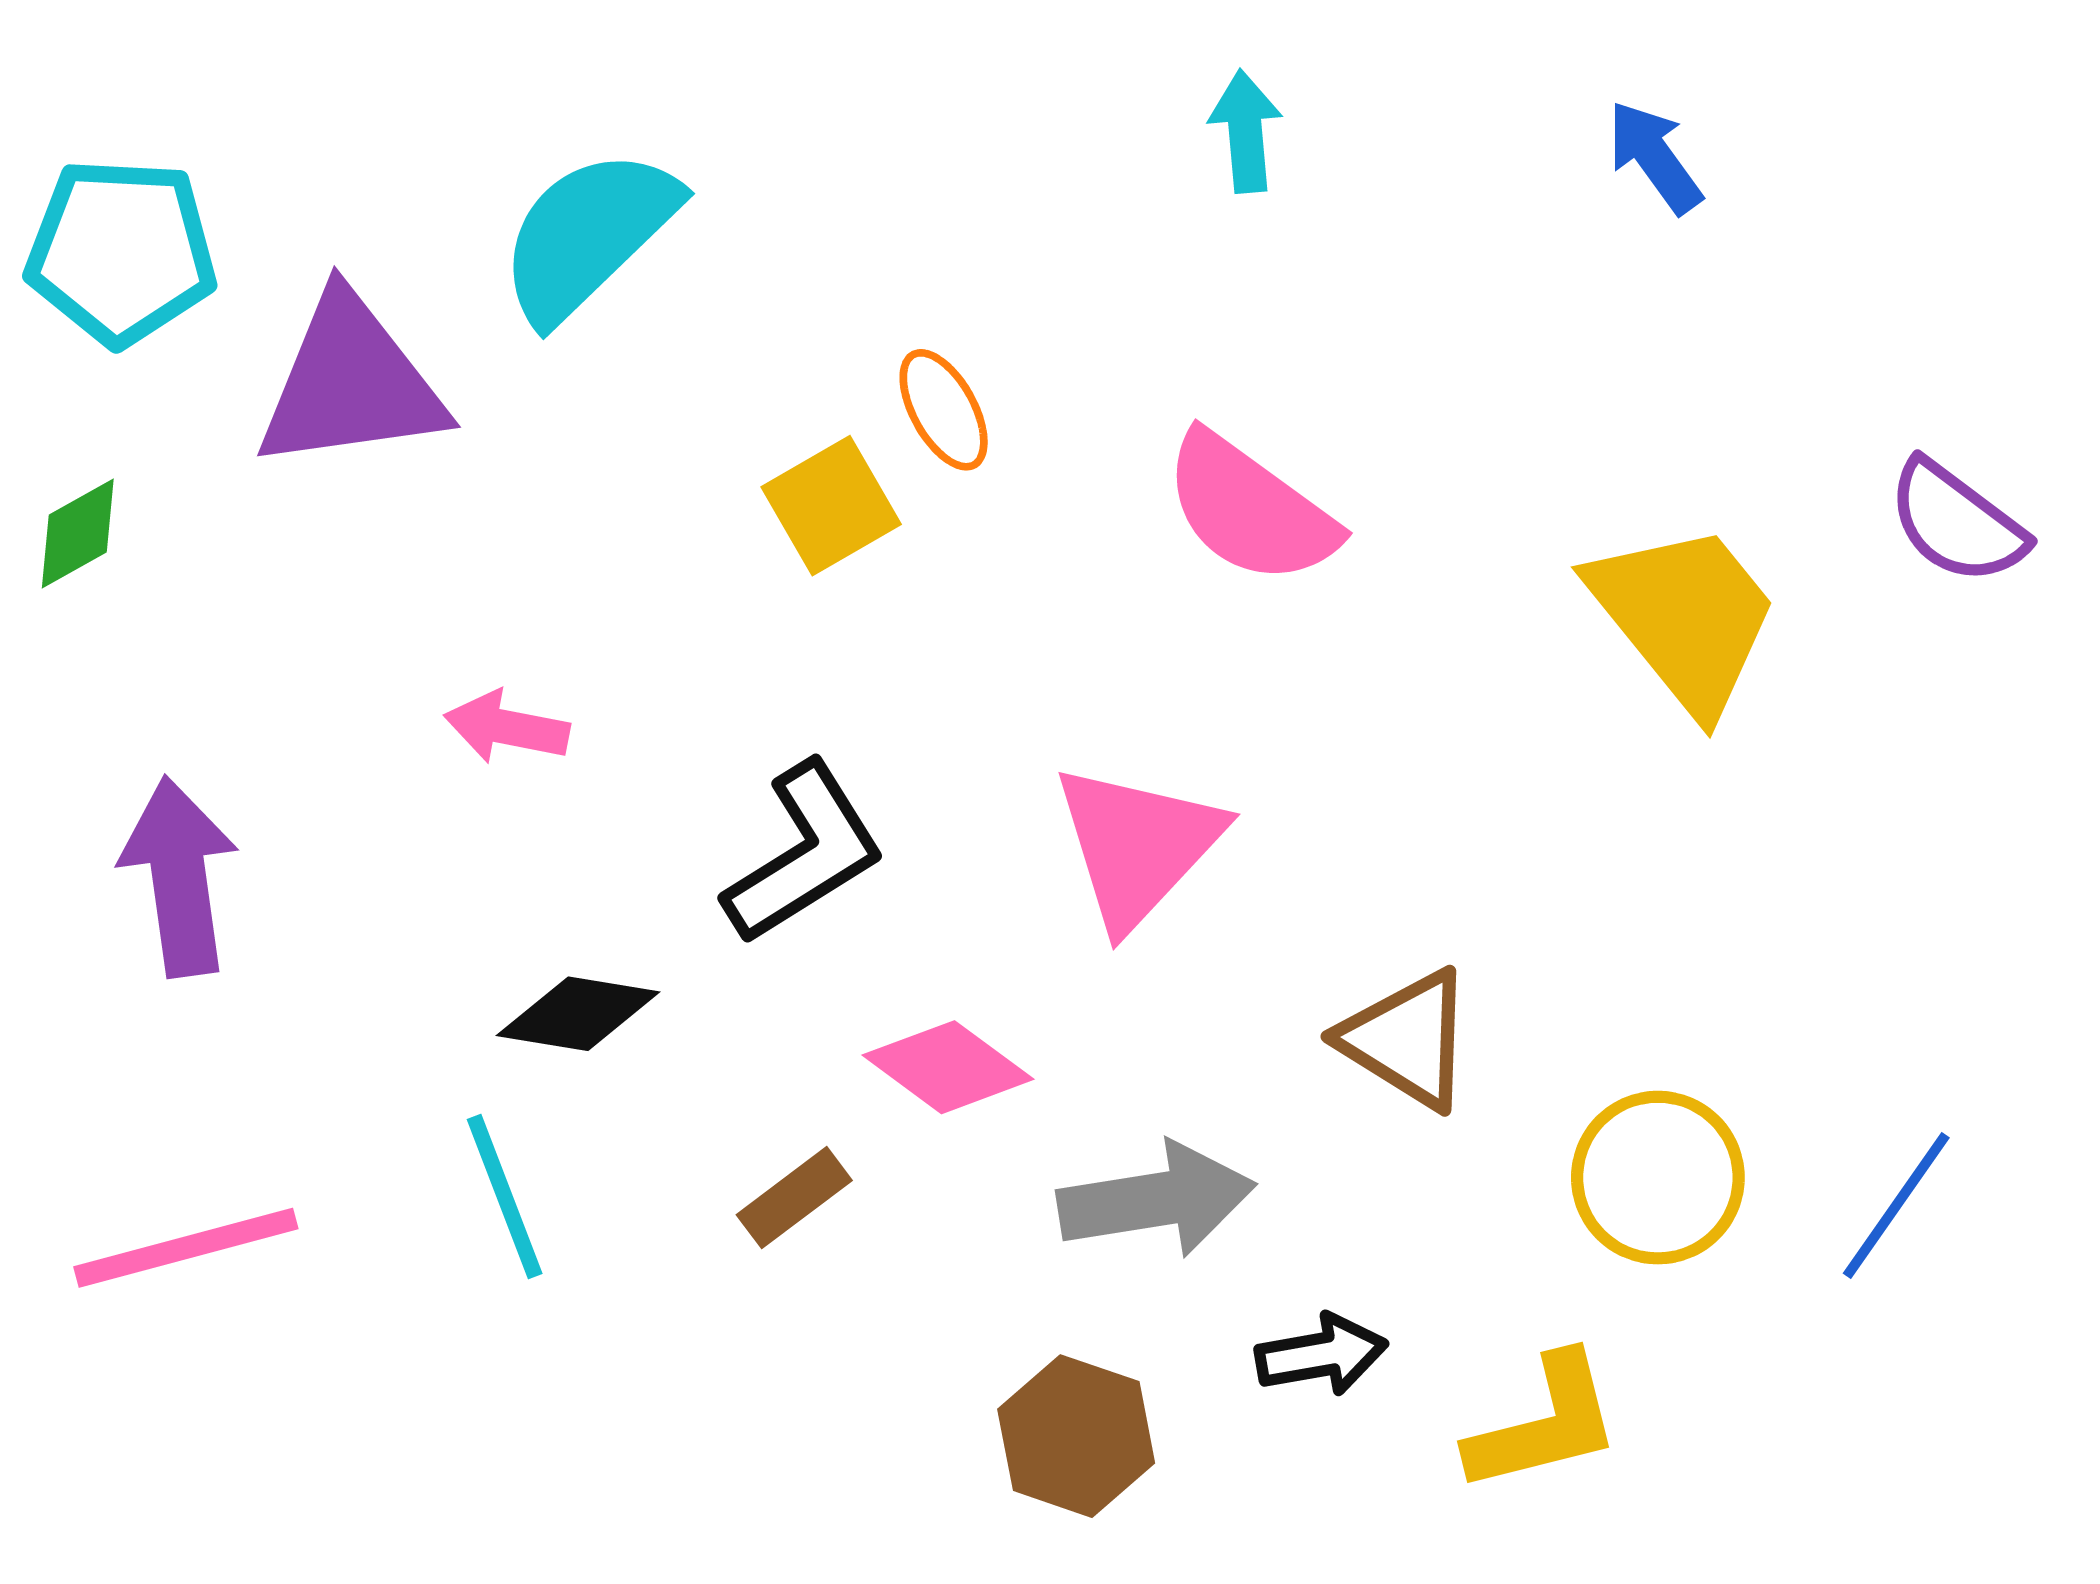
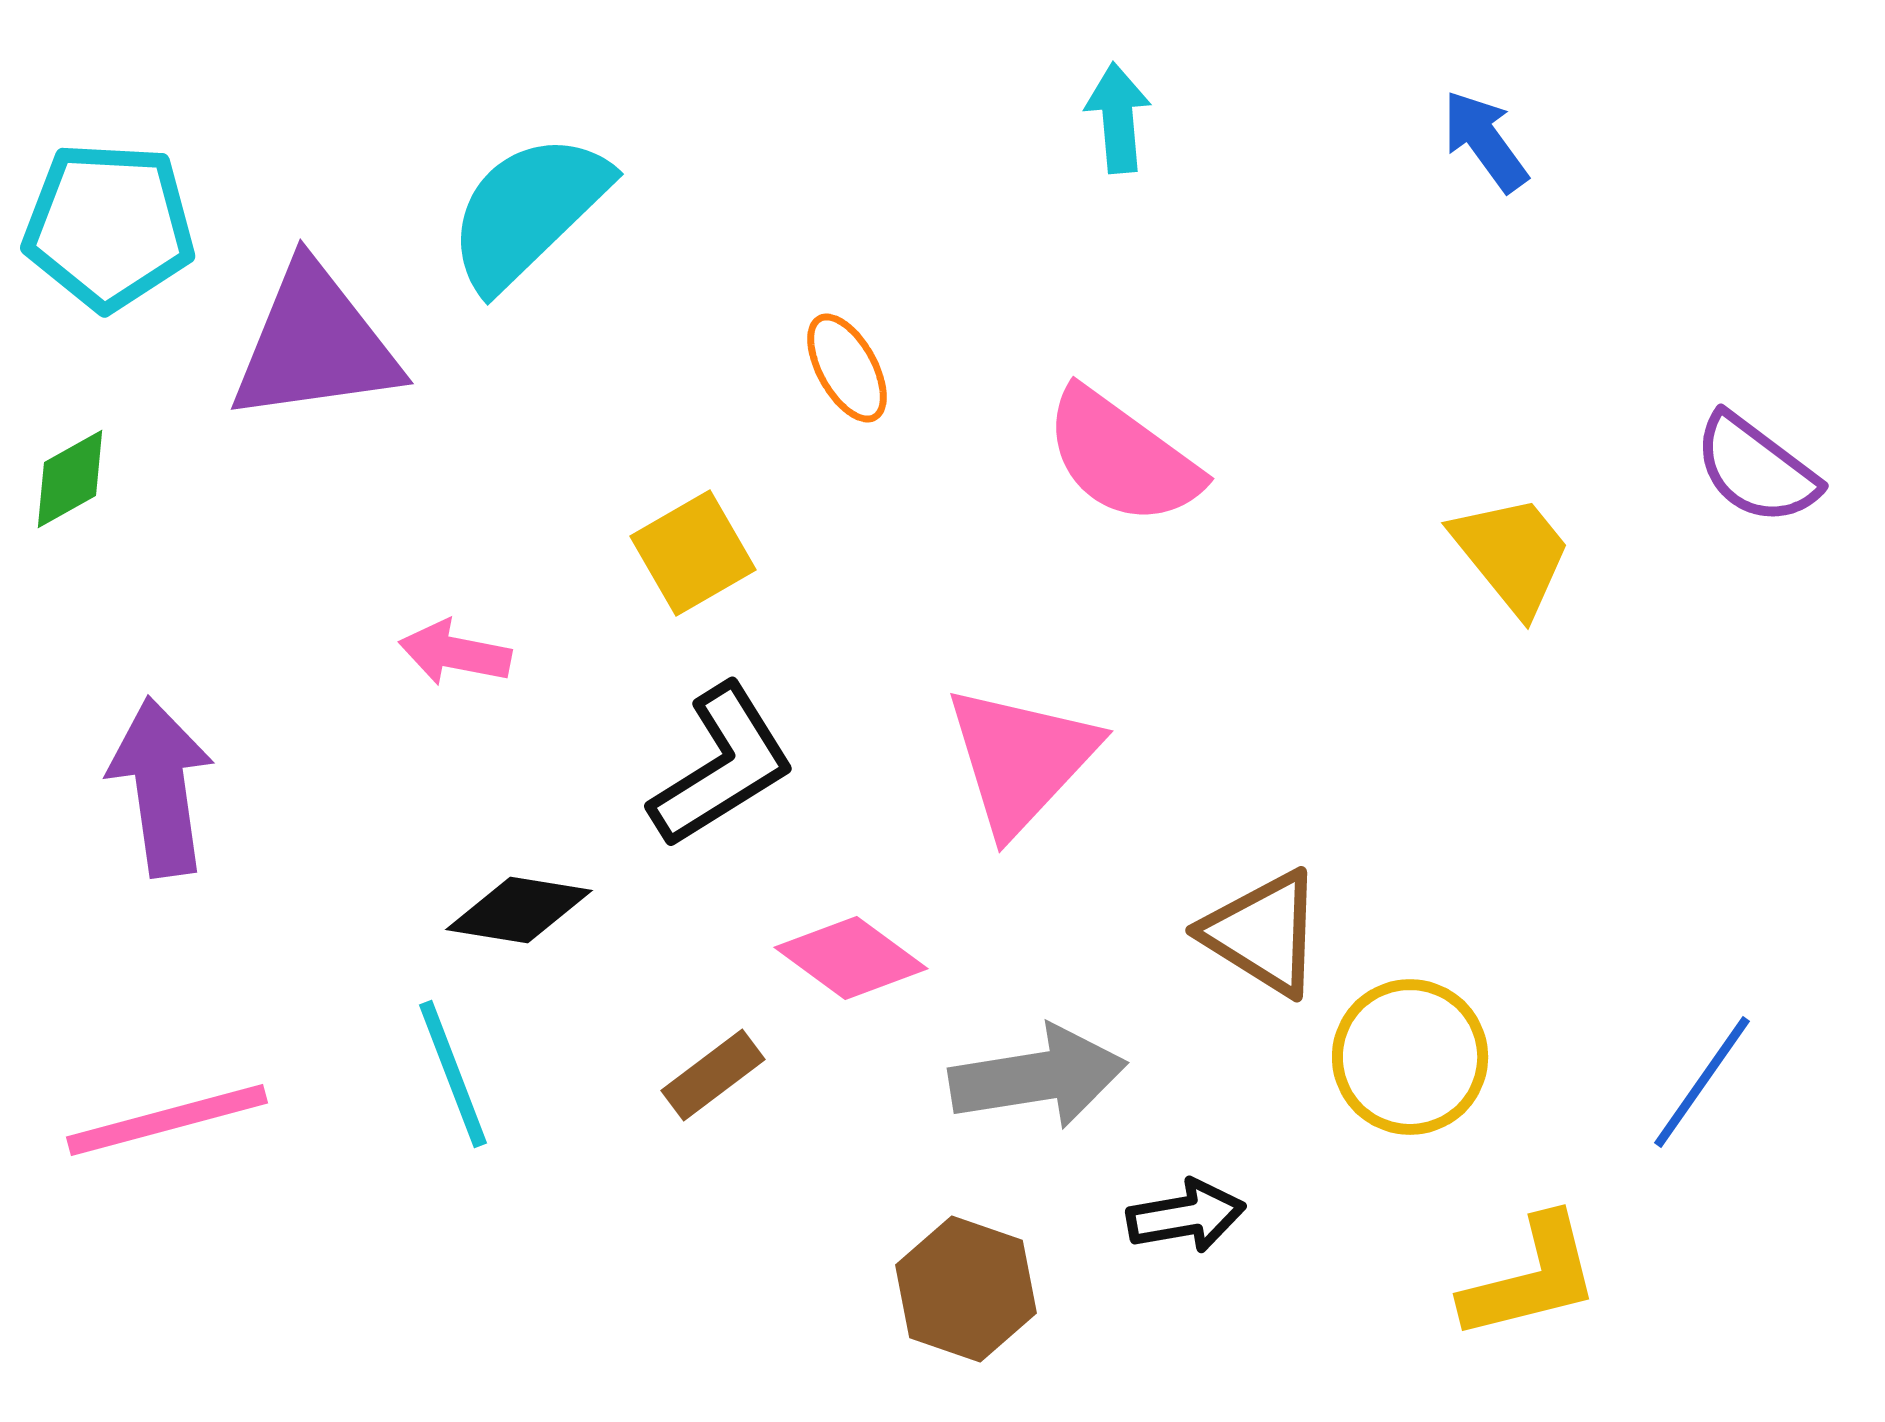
yellow square: (831, 506) -> (693, 553), moved
yellow trapezoid: (1685, 617) -> (1512, 554), size x0.7
yellow circle: (1658, 1178) -> (1410, 1057), moved
yellow L-shape: (1544, 1424) -> (1531, 1278), moved

